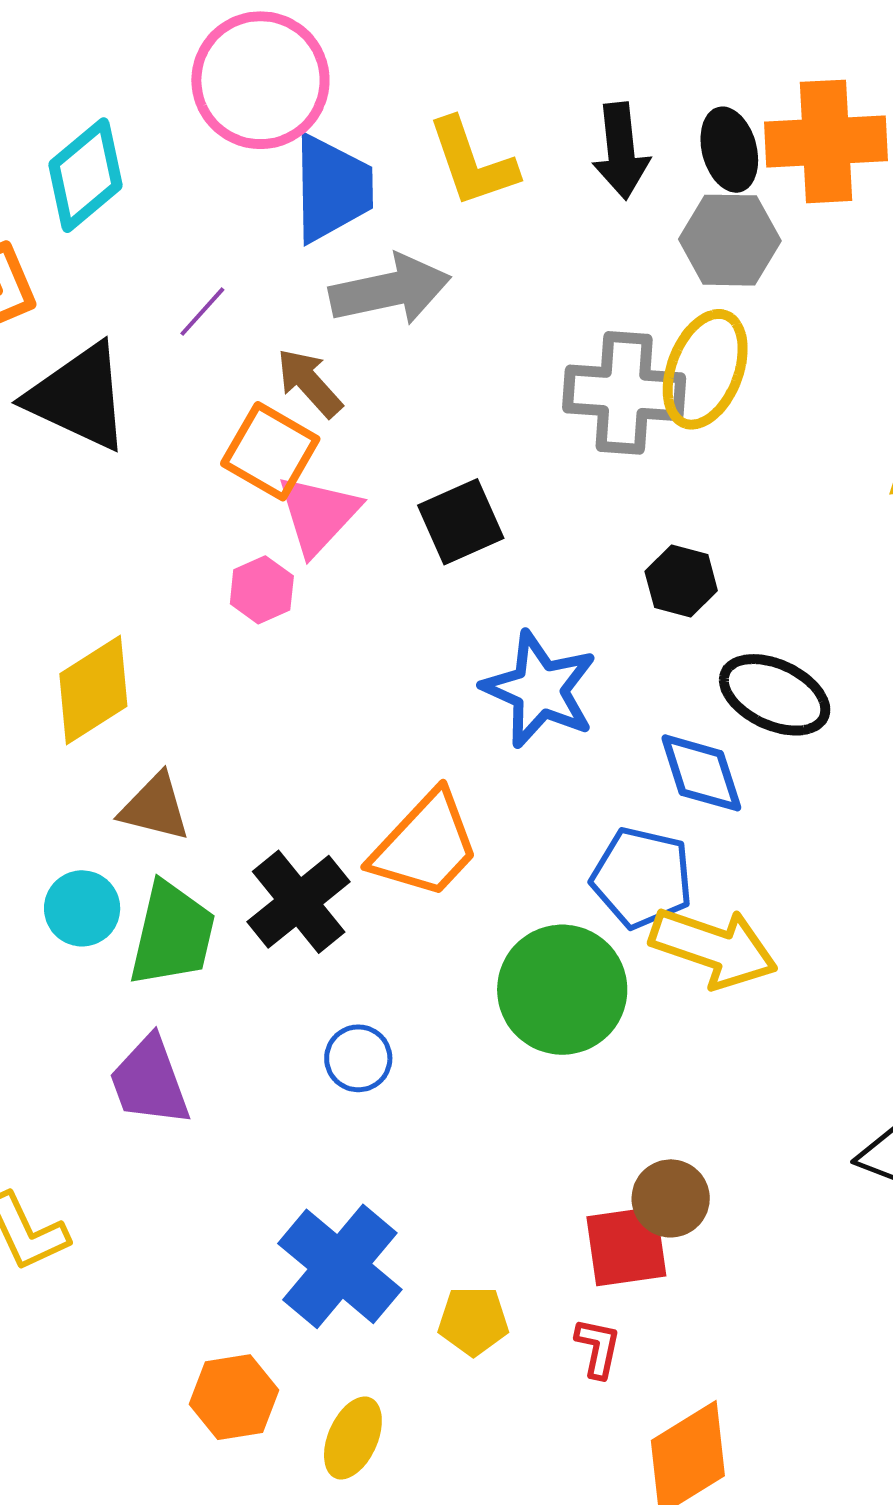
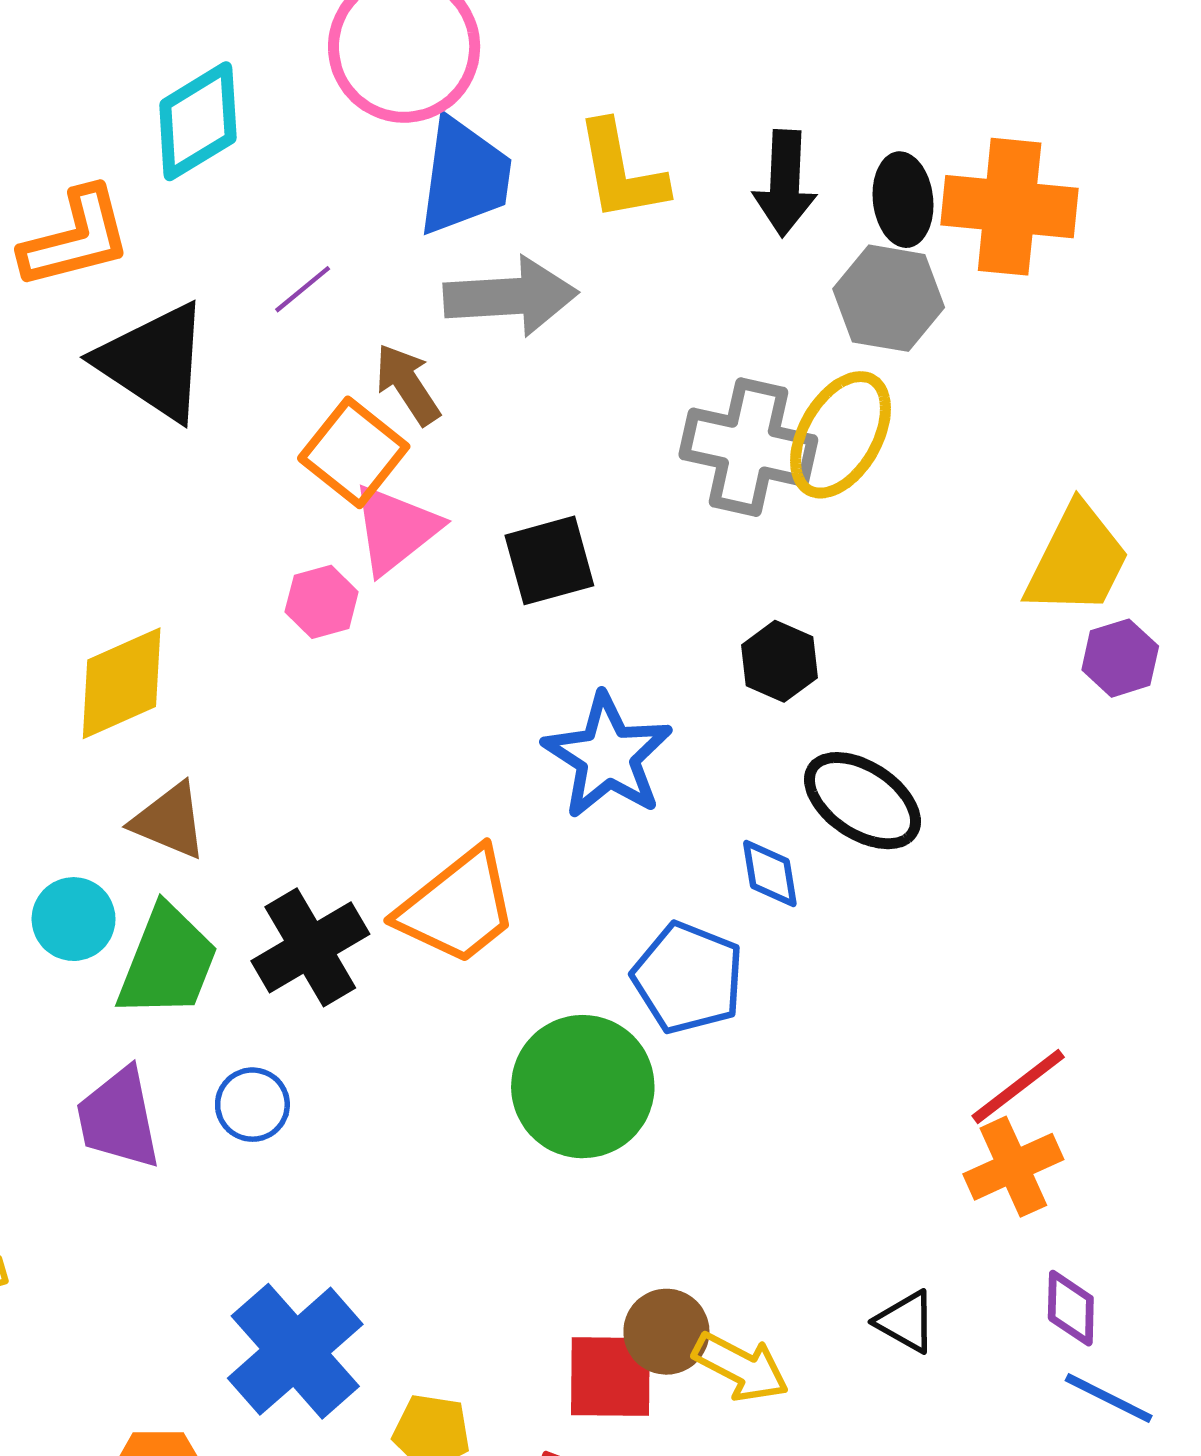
blue diamond: (701, 773) -> (770, 874), size x0.7
yellow arrow: (714, 948) -> (741, 1367), moved, size x0.7
blue circle: (358, 1058) -> (252, 1105), moved

